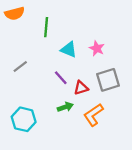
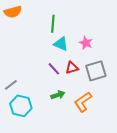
green line: (46, 27) -> (53, 24), moved
gray line: (20, 66) -> (11, 85), moved
red triangle: (81, 88) -> (72, 68), moved

